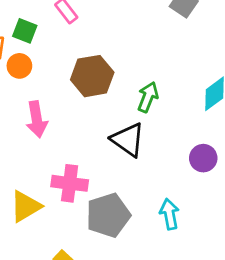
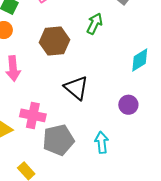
green arrow: (148, 97) -> (95, 24), moved

